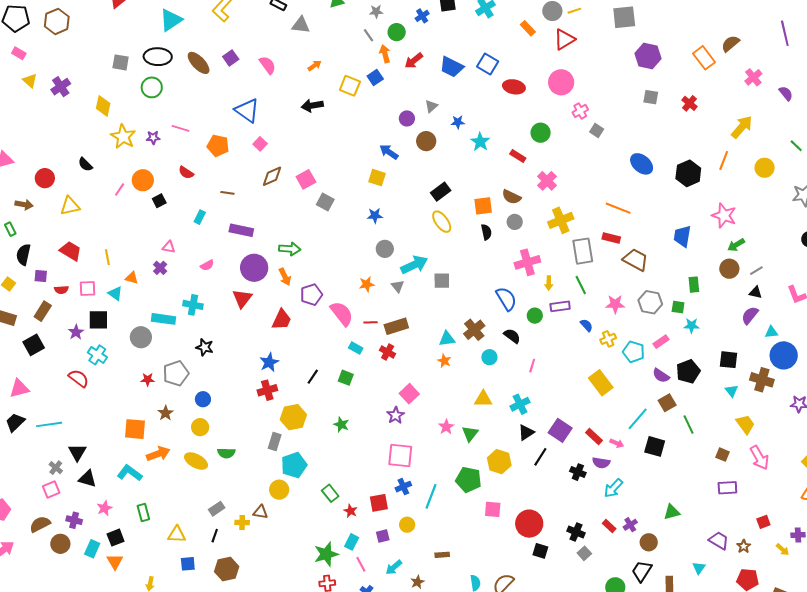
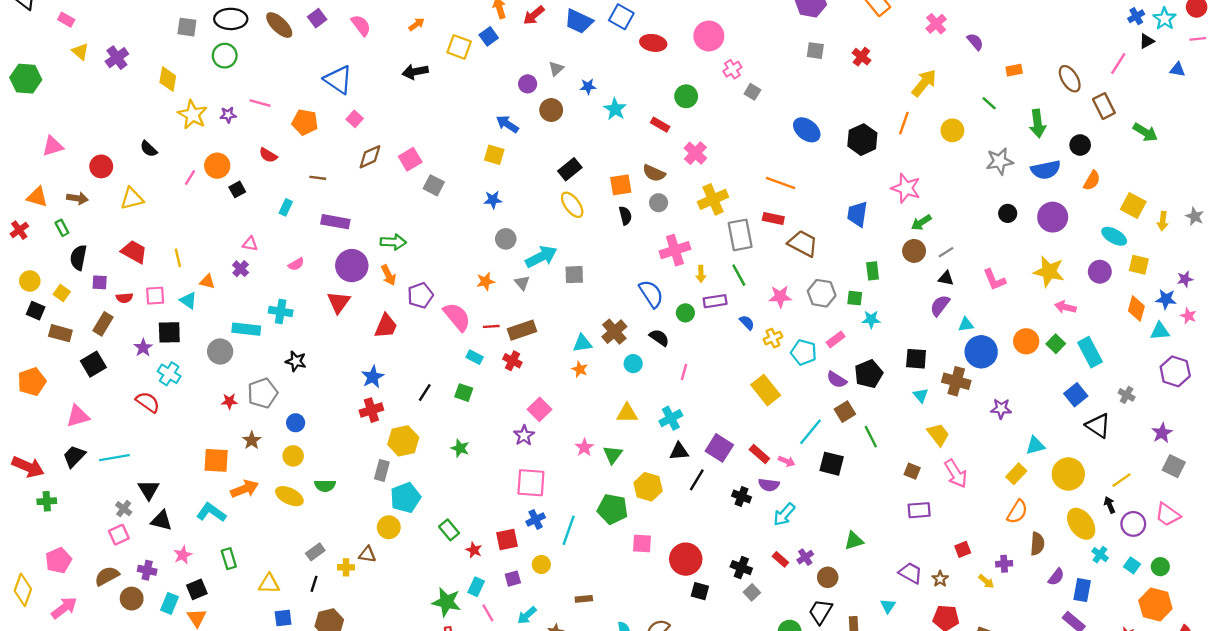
black triangle: (526, 432) -> (679, 451), turned 30
green star: (326, 554) -> (446, 602), turned 30

